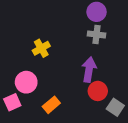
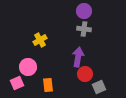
orange rectangle: (51, 105) -> (48, 85), turned -56
gray square: (115, 107) -> (99, 87), turned 32

